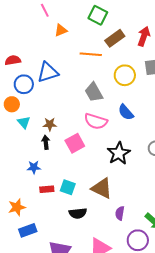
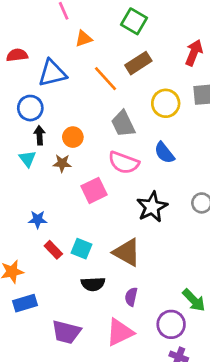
brown rectangle: (115, 38) -> (138, 63), moved
orange line: (91, 54) -> (105, 79), moved, turned 40
red semicircle: (13, 60) -> (17, 55), moved
blue triangle: (48, 72) -> (52, 73), moved
orange circle: (12, 104) -> (73, 137), moved
black arrow: (46, 142) -> (40, 135), moved
red rectangle: (47, 189) -> (53, 250), turned 48
purple semicircle: (120, 213) -> (131, 297), moved

